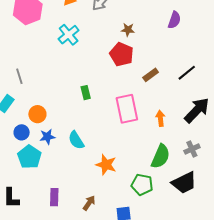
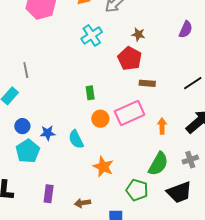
cyan cross: (69, 35) -> (92, 35), moved
brown rectangle: (151, 75) -> (147, 83), moved, turned 35
pink rectangle: (127, 109) -> (130, 113), turned 72
orange circle: (37, 114) -> (100, 119), moved
brown arrow: (89, 203) -> (83, 203), turned -140

